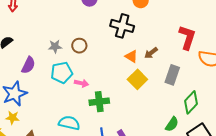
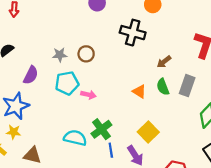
orange triangle: (131, 56) -> (139, 91), moved
yellow square: (137, 79) -> (148, 132), moved
green cross: (99, 102) -> (101, 129), moved, turned -30
green semicircle: (172, 124) -> (163, 87), moved, turned 126

